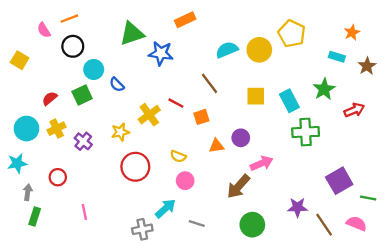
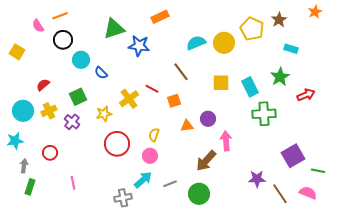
orange star: (352, 32) -> (315, 12), moved
brown star: (367, 66) -> (279, 20), moved
green square: (82, 95) -> (78, 97), moved
yellow semicircle: (178, 156) -> (154, 135), turned 88
pink arrow: (262, 163) -> (226, 141), turned -72
pink circle: (185, 181) -> (150, 156), moved
gray line: (197, 224) -> (170, 184), moved, turned -40
green circle: (252, 225) -> (199, 194), moved

